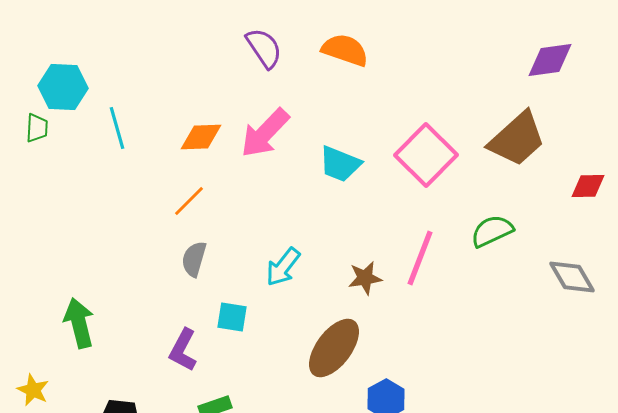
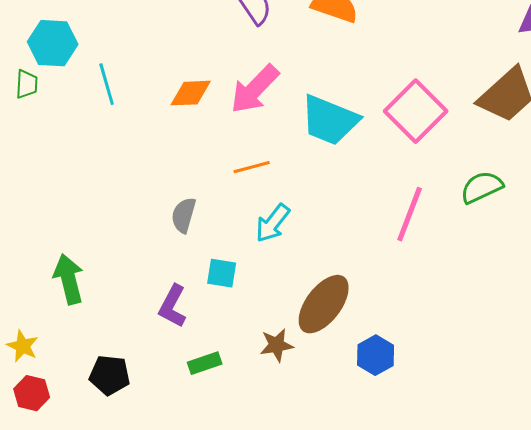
cyan trapezoid: (340, 164) -> (330, 120), size x1.4
orange line: (189, 201) -> (252, 167), moved, turned 30
brown star: (365, 278) -> (277, 345), moved

